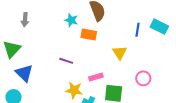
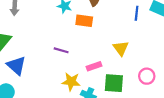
yellow triangle: (120, 53) -> (121, 48), moved
pink circle: (143, 78) -> (147, 76), moved

